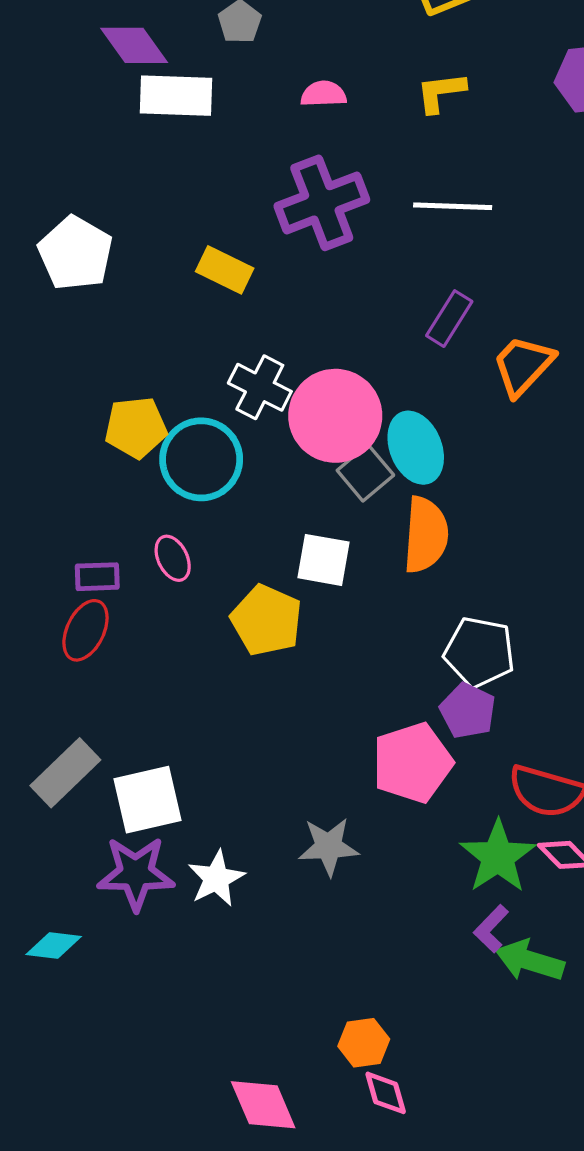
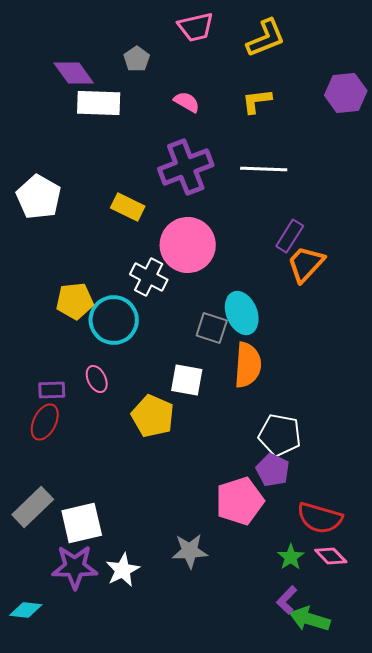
pink semicircle: (324, 94) -> (187, 102), turned 32
purple rectangle: (449, 319) -> (290, 236), moved
pink circle: (335, 416) -> (188, 245), moved
gray square: (365, 473) -> (212, 328), turned -32
green star: (498, 857) -> (291, 557), size x0.6

